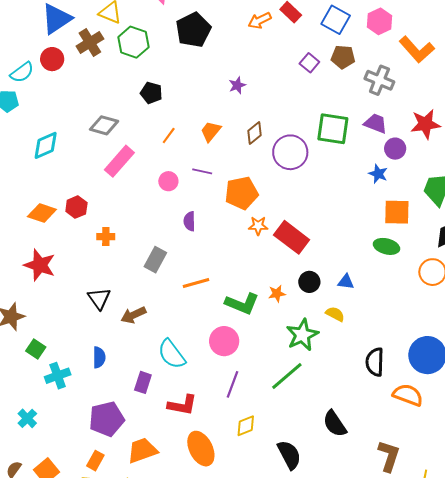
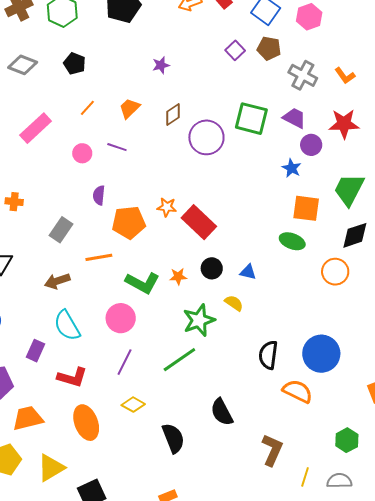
orange L-shape: (417, 49) -> (345, 76), moved, size x0.6
gray diamond: (104, 125) -> (23, 65), moved
orange pentagon: (241, 193) -> (129, 222), moved
brown arrow: (133, 315) -> (57, 281), moved
yellow diamond: (246, 426) -> (133, 405), turned 45

